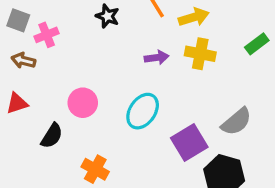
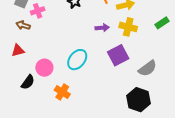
pink circle: (83, 103) -> (44, 68), moved
cyan ellipse: (143, 111) -> (77, 60), moved
black semicircle: (52, 136) -> (28, 82), moved
purple square: (189, 143) -> (118, 55), moved

